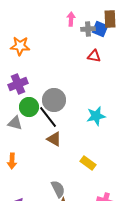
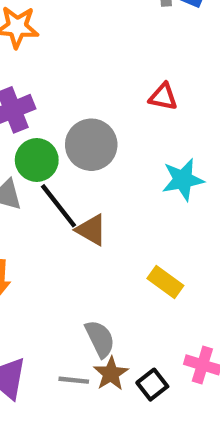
red triangle: (94, 56) -> (163, 97), moved
black line: (48, 117) -> (59, 206), moved

